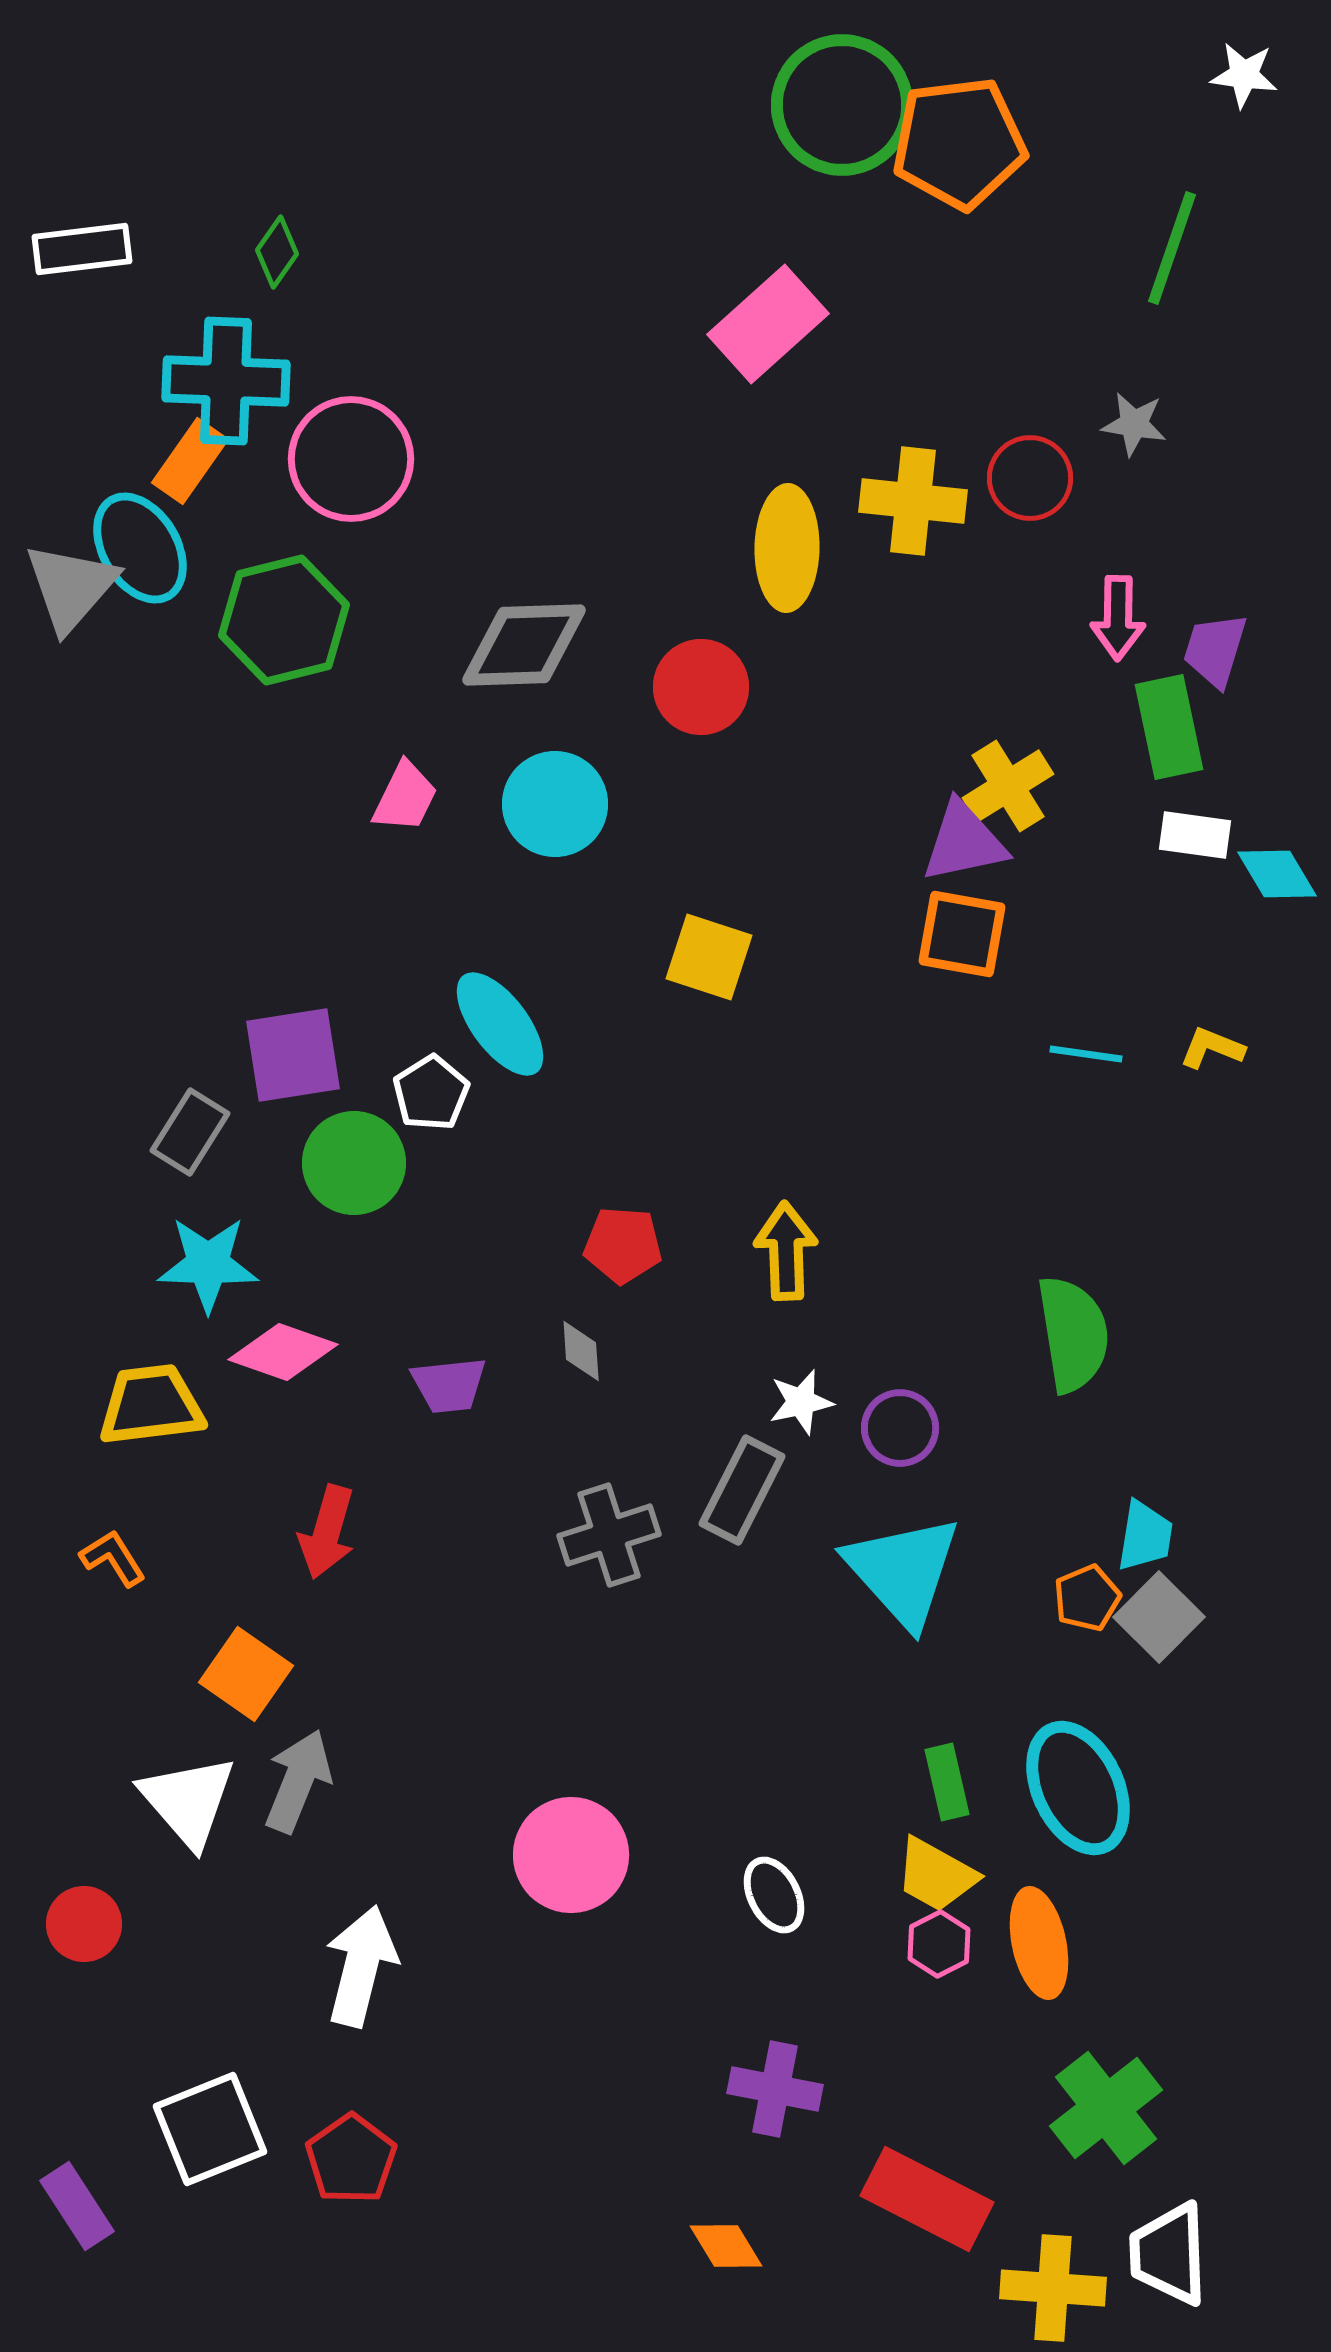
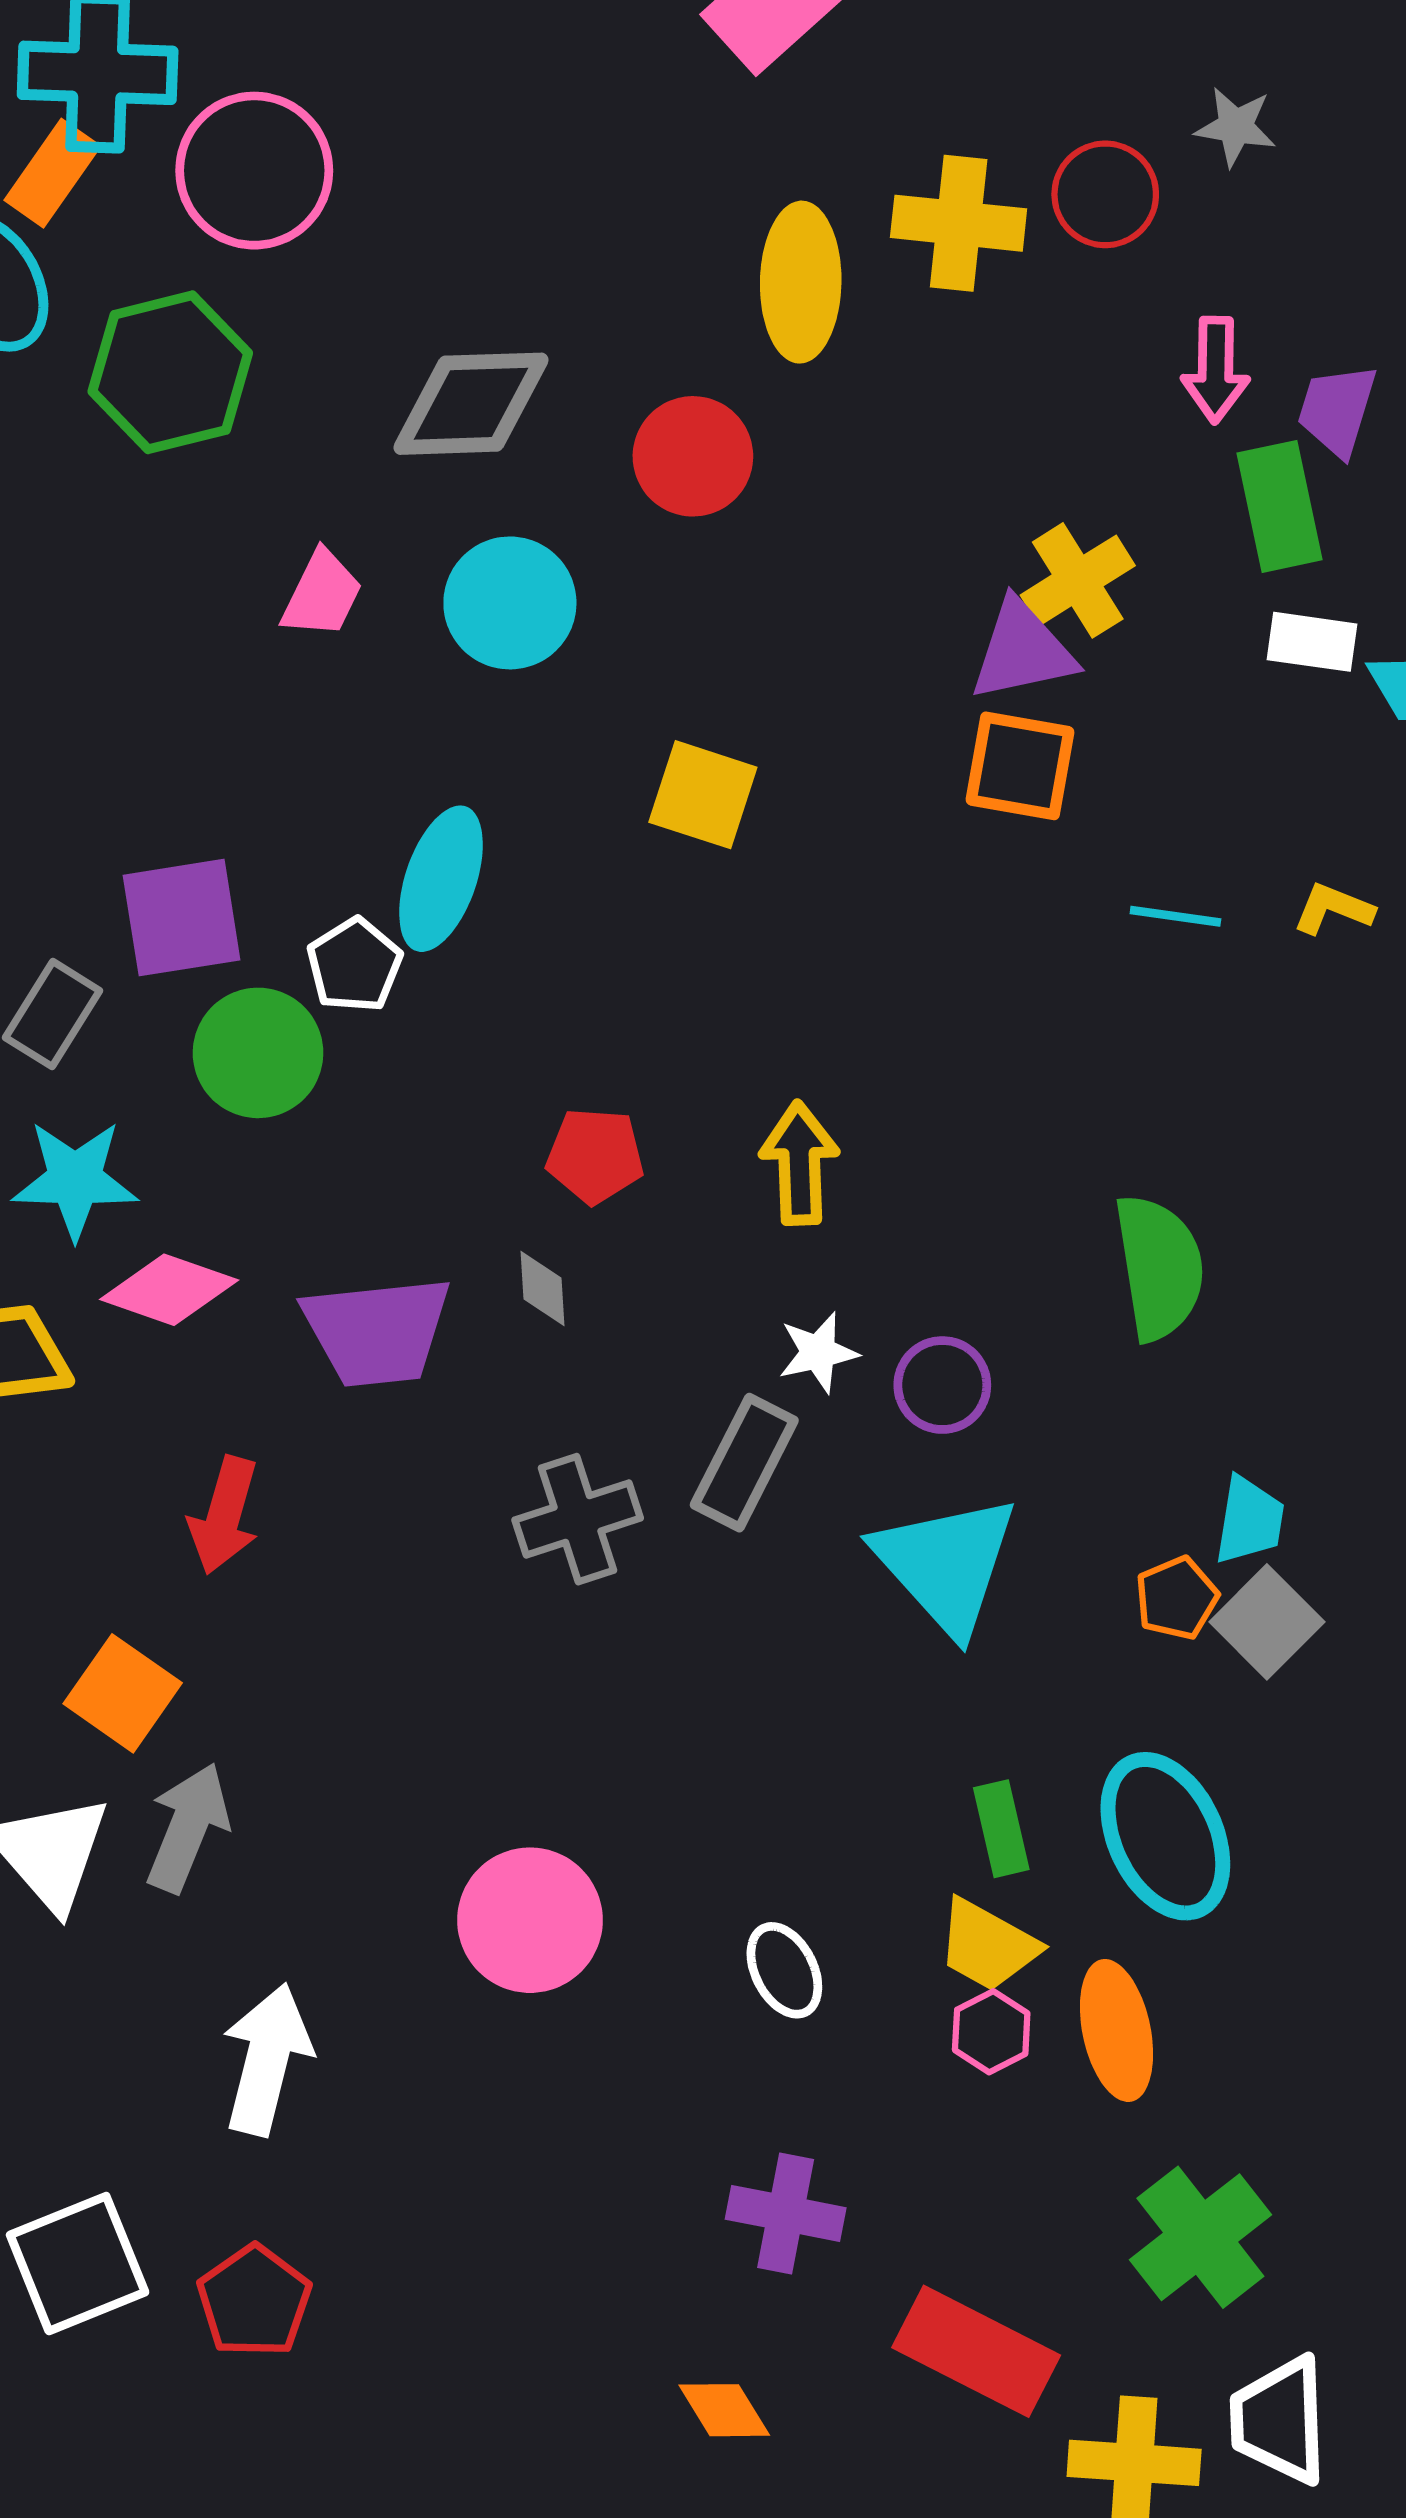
cyan ellipse: (500, 1024) -> (441, 879), turned 56
purple trapezoid: (449, 1385) -> (377, 1331), size x1.6

